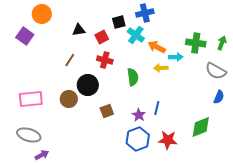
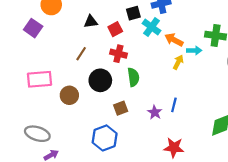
yellow arrow: (161, 68) -> (178, 62), turned 120
green semicircle: (133, 77) -> (133, 77), moved
pink rectangle: (31, 99) -> (39, 79), moved
brown circle: (69, 99) -> (69, 95), moved
blue hexagon: (138, 139) -> (105, 138), moved
red star: (168, 140) -> (174, 148), moved

